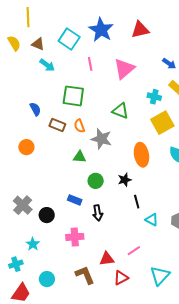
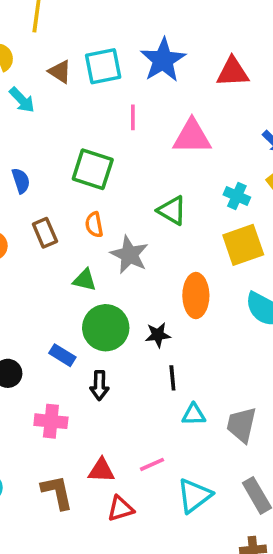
cyan square: (69, 39) -> (103, 66), turned 35
brown triangle: (38, 44) -> (60, 72), moved
cyan arrow: (47, 65) -> (22, 100), moved
pink triangle: (124, 69) -> (192, 137), turned 30
brown rectangle: (57, 125) -> (45, 233), moved, turned 35
green circle: (96, 181) -> (106, 328), size x1.6
cyan triangle: (152, 220) -> (194, 415), turned -40
cyan triangle: (160, 276) -> (194, 496), moved

